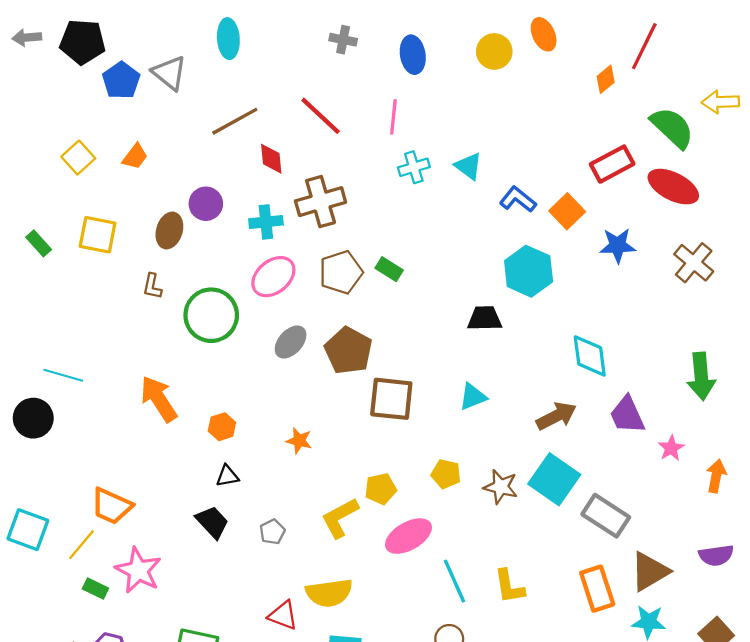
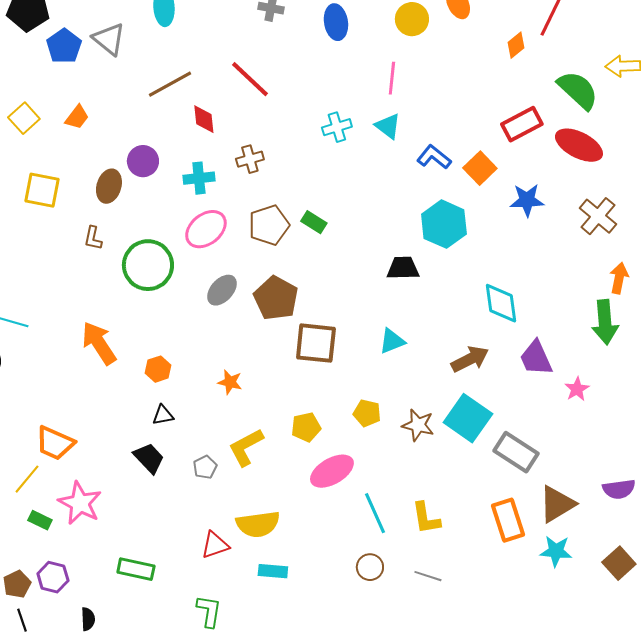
pink line: (393, 117) -> (392, 78), moved
brown cross: (321, 202) -> (250, 159), size x0.6
orange arrow: (716, 476) -> (619, 278), moved
yellow L-shape: (340, 518) -> (246, 447), moved
red triangle: (283, 615) -> (215, 545), turned -40

